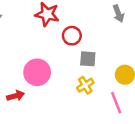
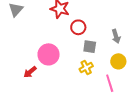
gray arrow: (118, 14) -> (116, 36), moved
red arrow: (16, 96) -> (30, 72), turned 152

